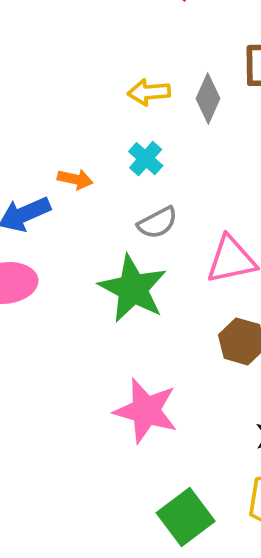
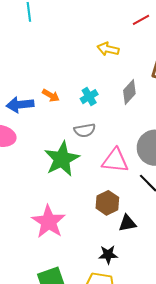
yellow arrow: (149, 92) -> (108, 49), moved
gray diamond: (208, 98) -> (129, 92), moved

